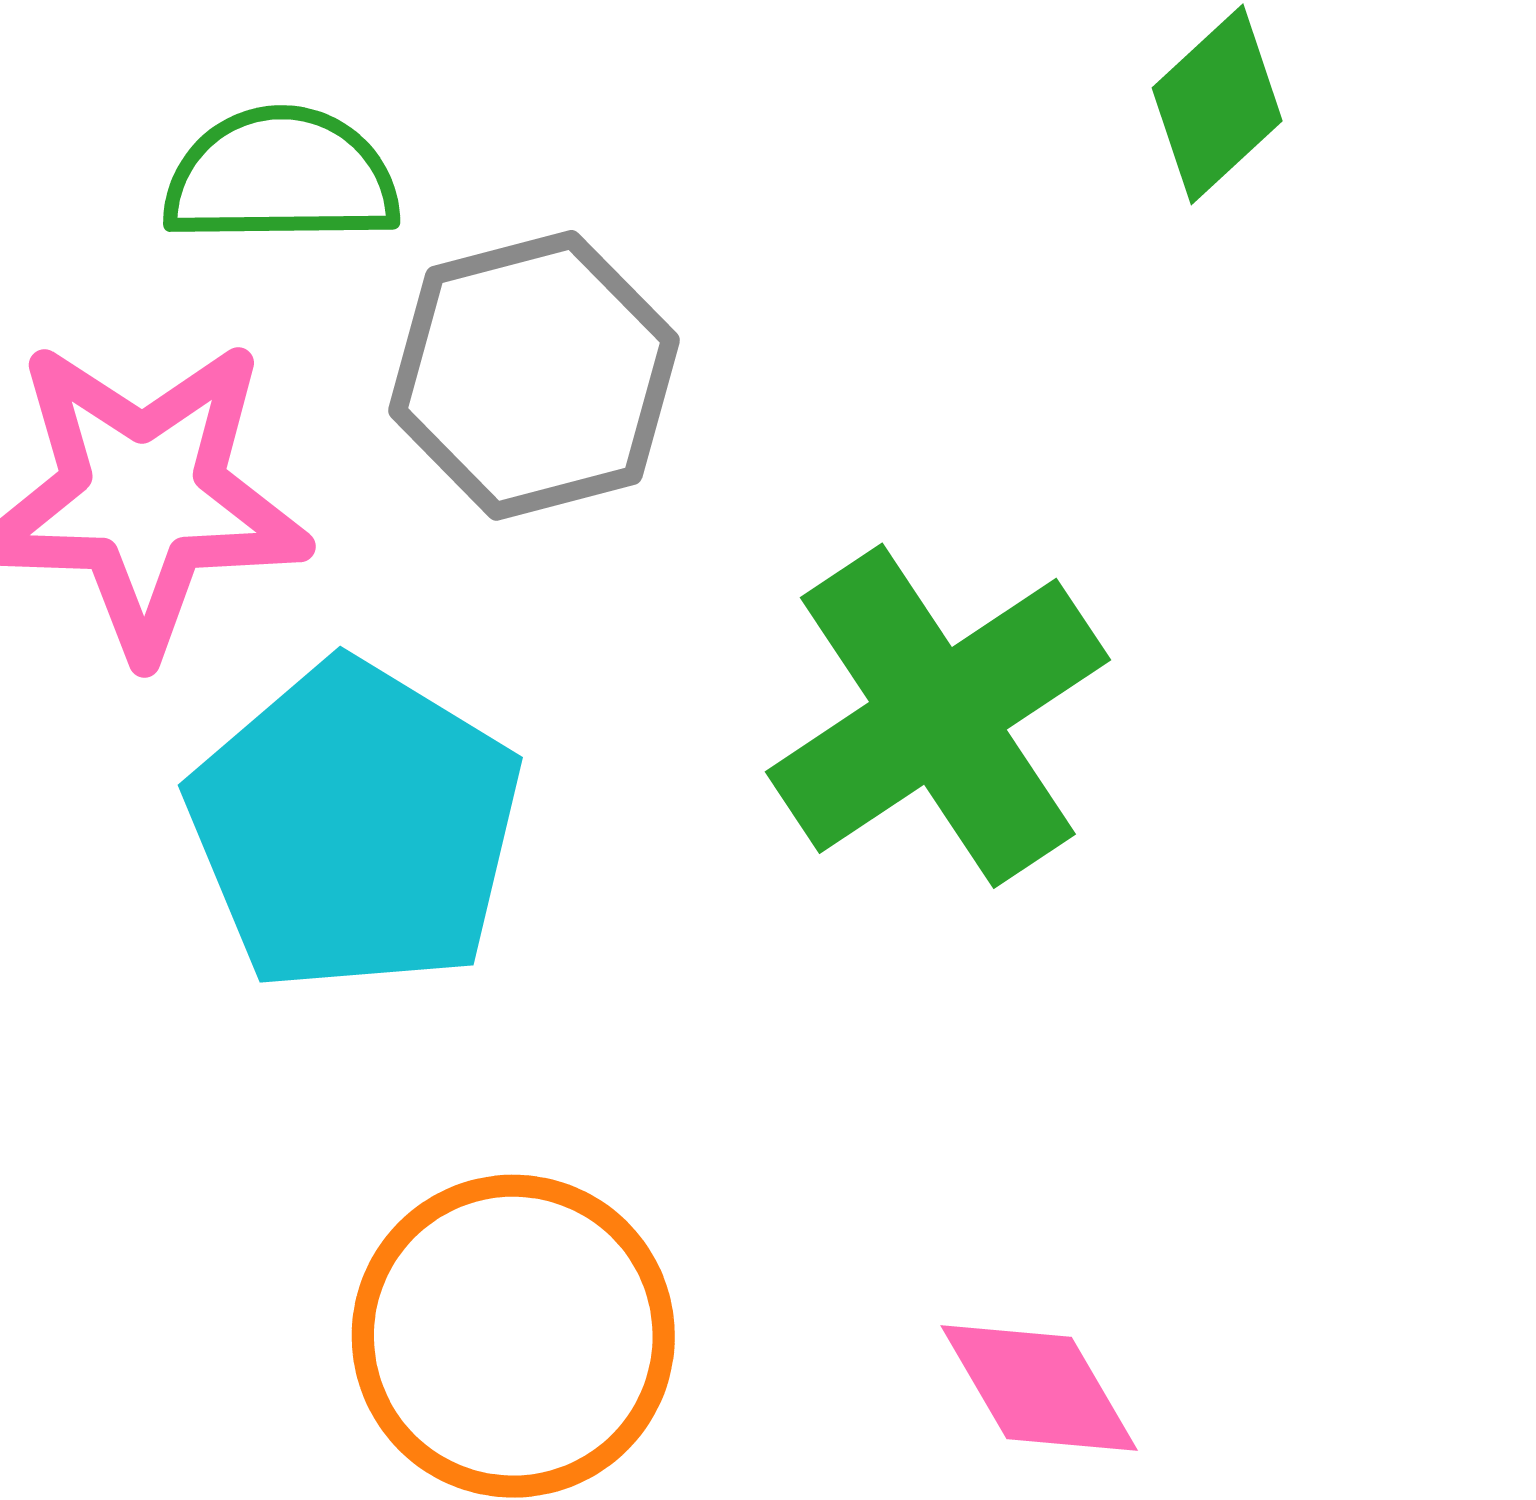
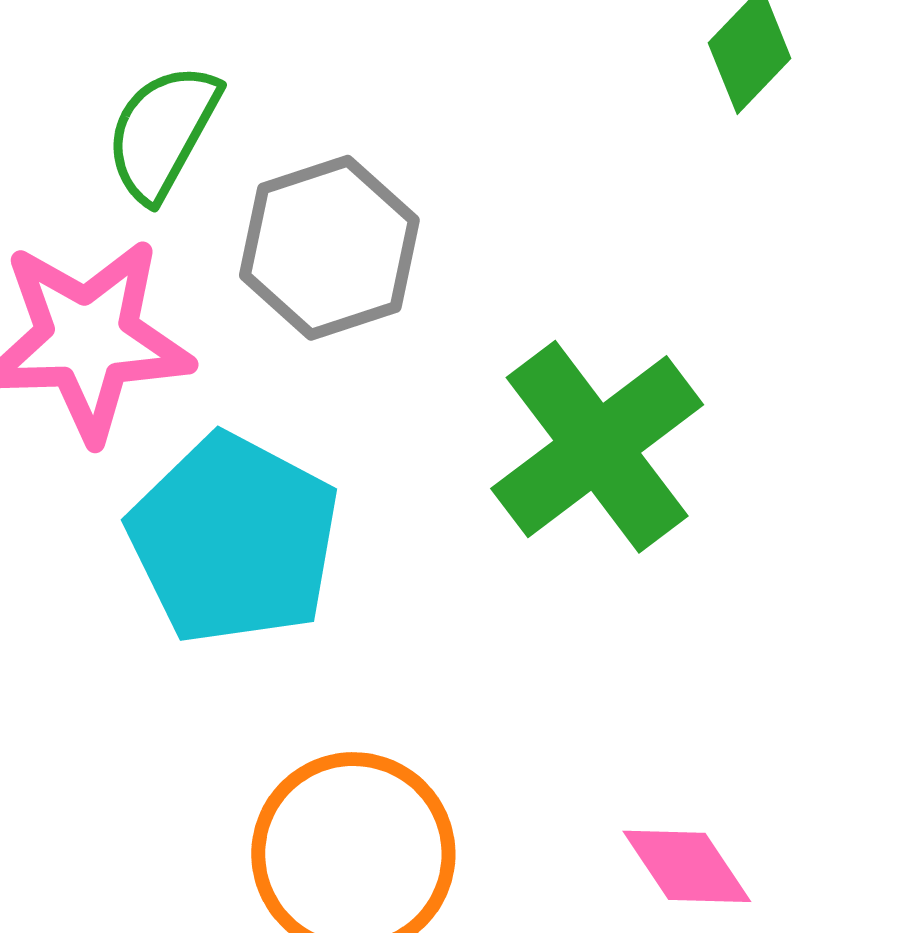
green semicircle: (281, 176) -> (162, 132), turned -57

